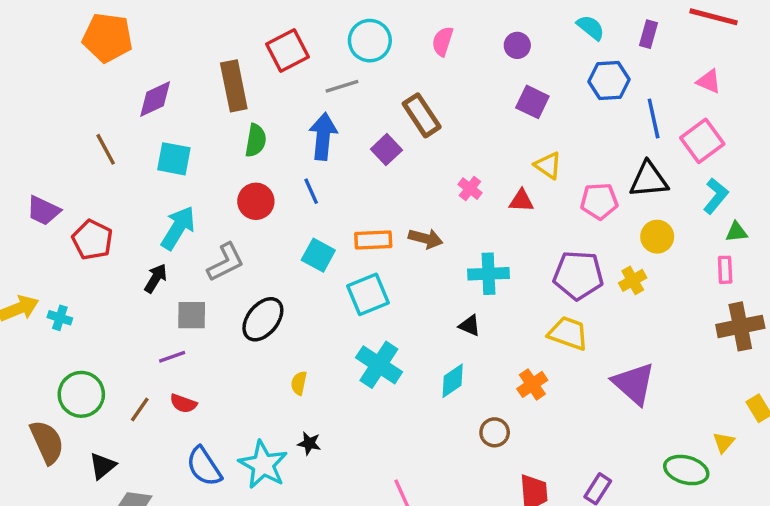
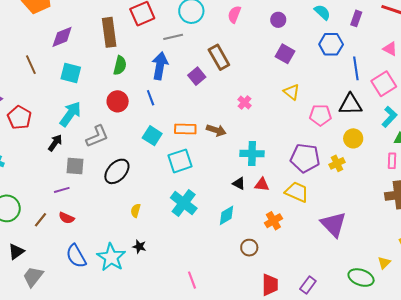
red triangle: (521, 201) -> (262, 185), moved

